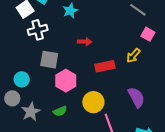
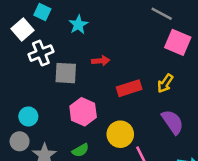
pink square: (148, 34) -> (178, 42), size x1.5
yellow arrow: (133, 56) -> (165, 83), moved
gray square: (49, 60) -> (66, 73), moved

